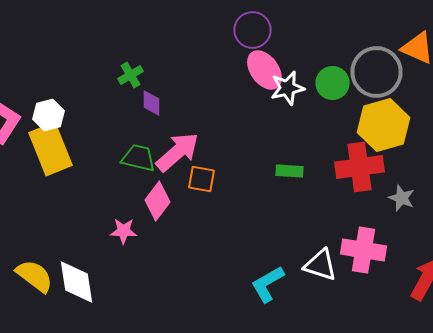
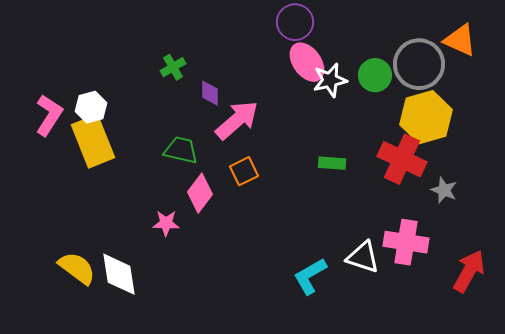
purple diamond: (152, 103) -> (210, 93), moved
pink arrow: (178, 152) -> (237, 120), moved
red cross: (360, 167) -> (402, 159), turned 33
orange square: (202, 179) -> (244, 171), turned -36

